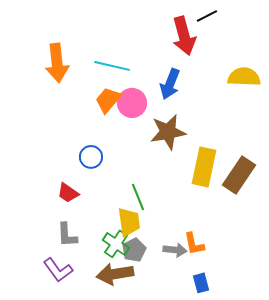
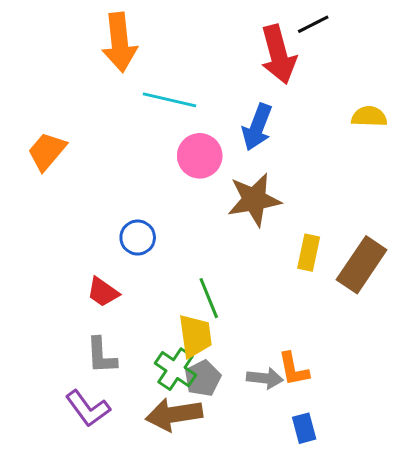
orange arrow: (57, 63) -> (120, 42), moved
yellow semicircle: (244, 77) -> (369, 116), size x0.7
orange trapezoid: (108, 100) -> (47, 151), moved
yellow rectangle: (204, 167) -> (309, 253), size x0.6

